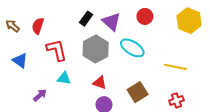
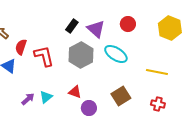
red semicircle: (38, 26) -> (21, 47), moved
cyan triangle: (64, 78) -> (46, 97), moved, turned -48
red triangle: (100, 83) -> (75, 92), moved
red cross: (176, 100) -> (158, 104), turned 32

